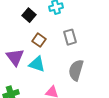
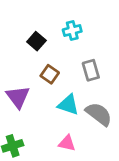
cyan triangle: (37, 64) -> (68, 105), moved
gray semicircle: (76, 70) -> (99, 114), turned 110

